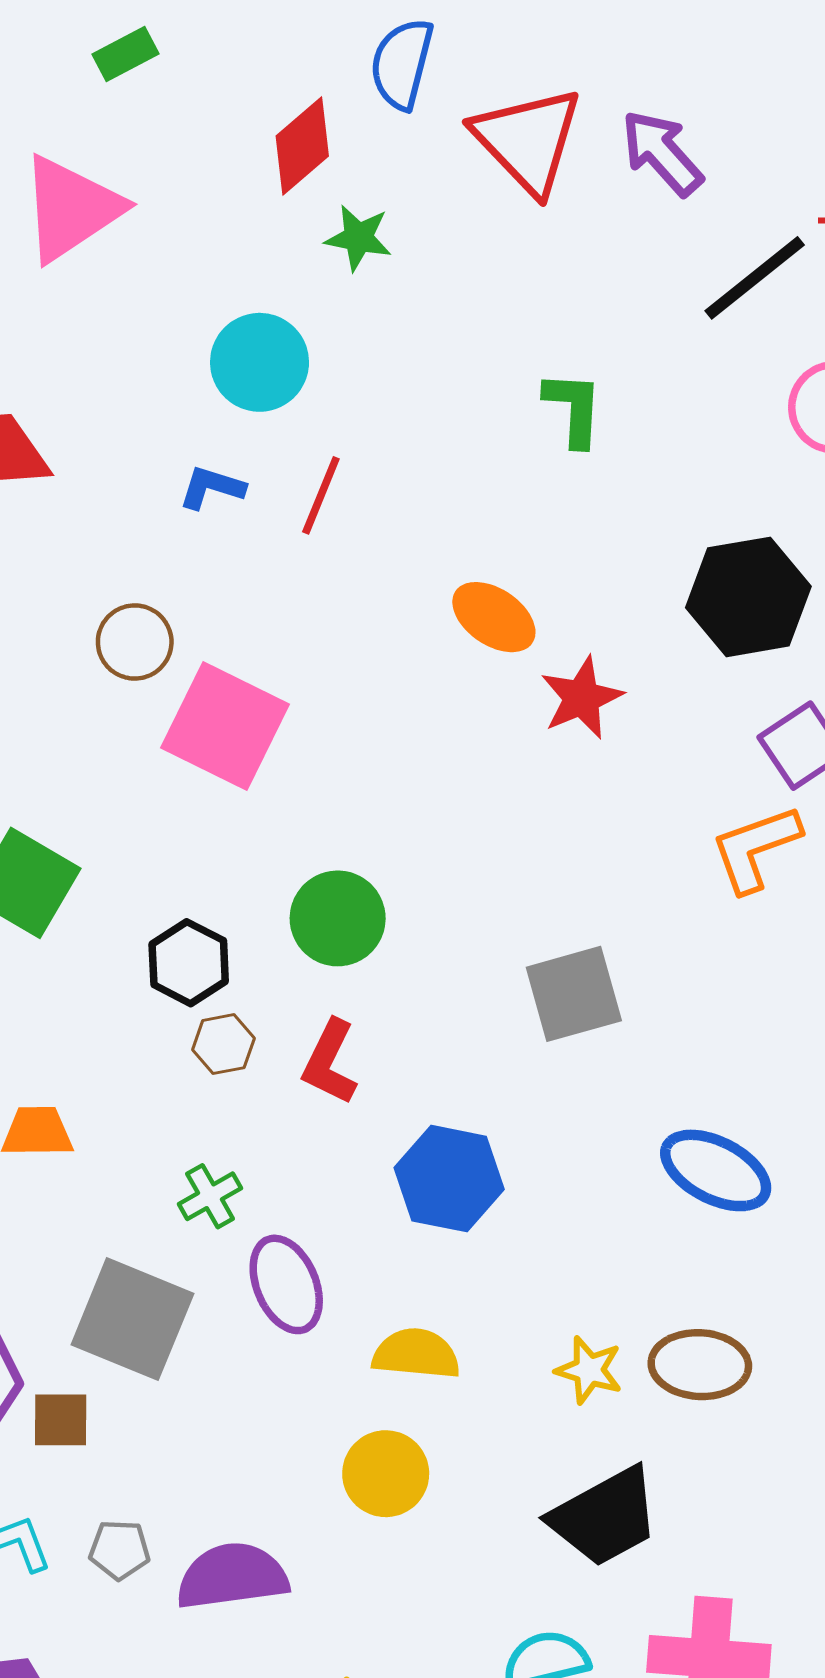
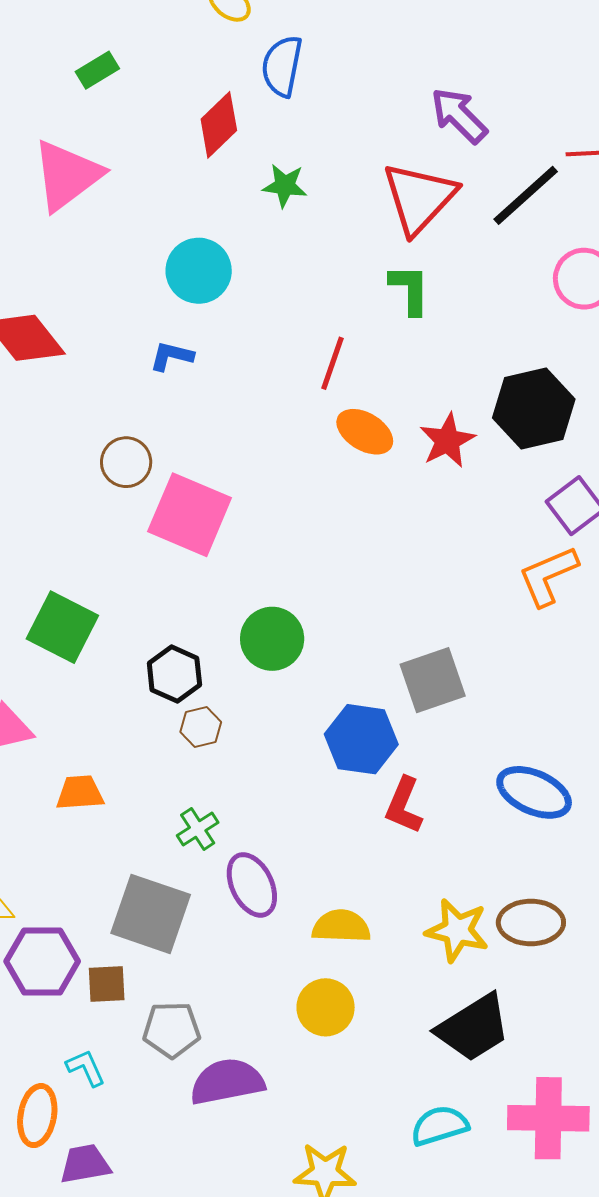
red triangle: (528, 140) -> (419, 198), moved, turned 30
green star: (358, 238) -> (285, 186), moved
red line: (321, 495) -> (332, 363), moved
red star: (582, 698) -> (447, 440), moved
red L-shape: (330, 1062) -> (404, 805), moved
blue hexagon: (449, 1179) -> (361, 739), moved
yellow star: (589, 1370) -> (457, 930), size x1.4
gray pentagon: (119, 1550) -> (172, 1030), moved, size x1.4

